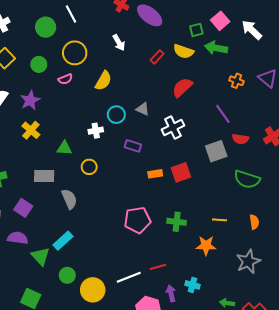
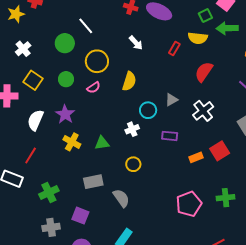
gray triangle: (143, 109) -> (171, 100), turned -40
green triangle: (64, 148) -> (102, 143), moved

